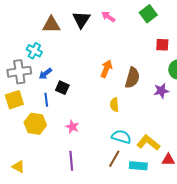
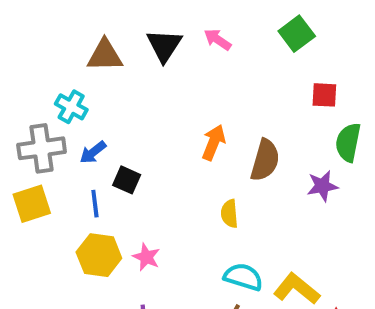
yellow hexagon: (35, 124) -> (99, 255), moved

